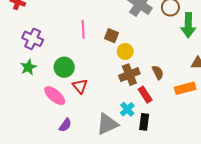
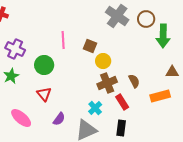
green circle: (64, 67) -> (44, 65), moved
red triangle: (80, 86) -> (44, 94), moved
pink ellipse: (55, 96) -> (21, 118), moved
cyan cross: (127, 109) -> (95, 108), moved
purple semicircle: (65, 125) -> (59, 119), moved

